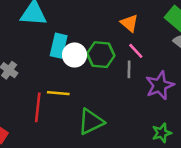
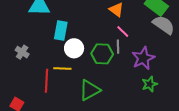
white circle: (75, 55) -> (74, 48), moved
green hexagon: (101, 55) -> (102, 54), moved
green star: (162, 133) -> (150, 84), moved

